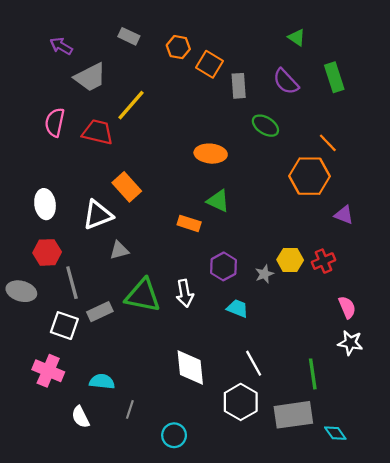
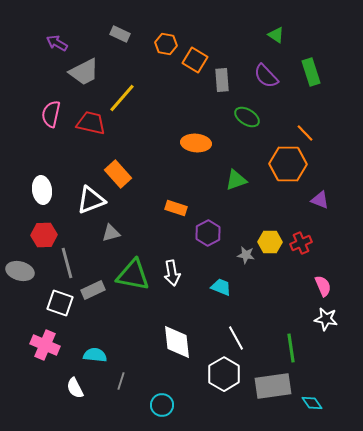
green triangle: (218, 201) -> (236, 180), moved, turned -45
purple hexagon: (223, 266) -> (208, 233), moved
gray star: (264, 274) -> (246, 255), turned 30

